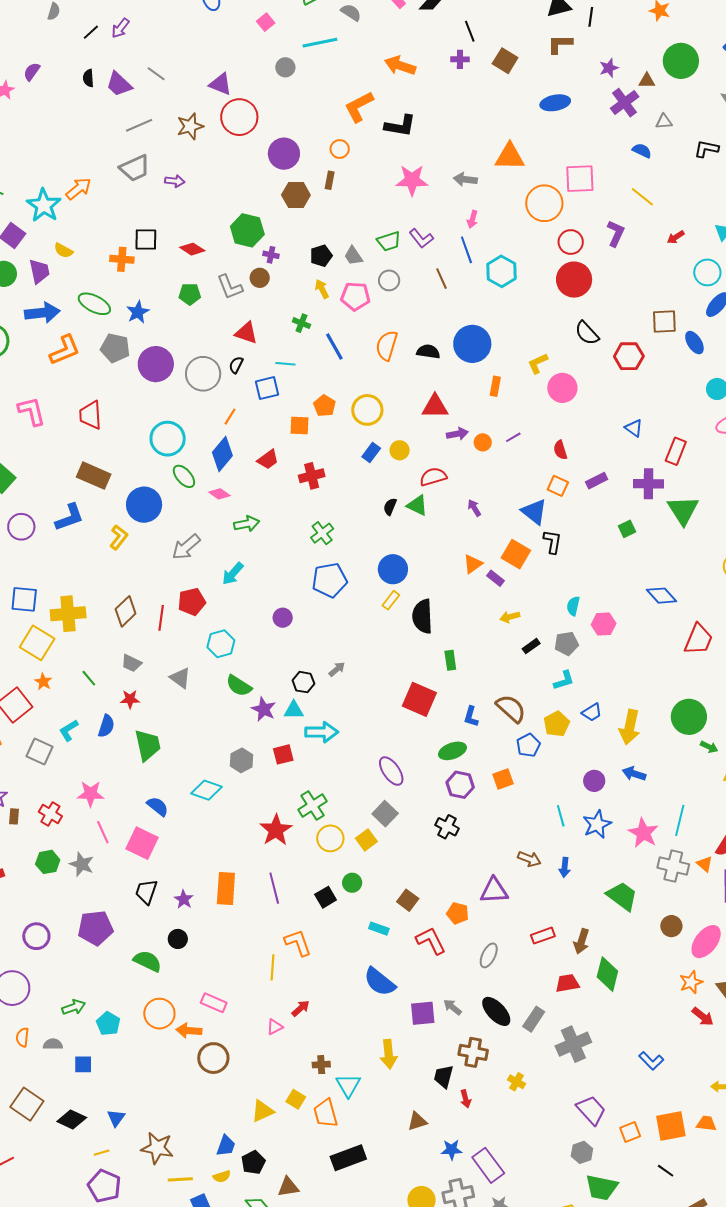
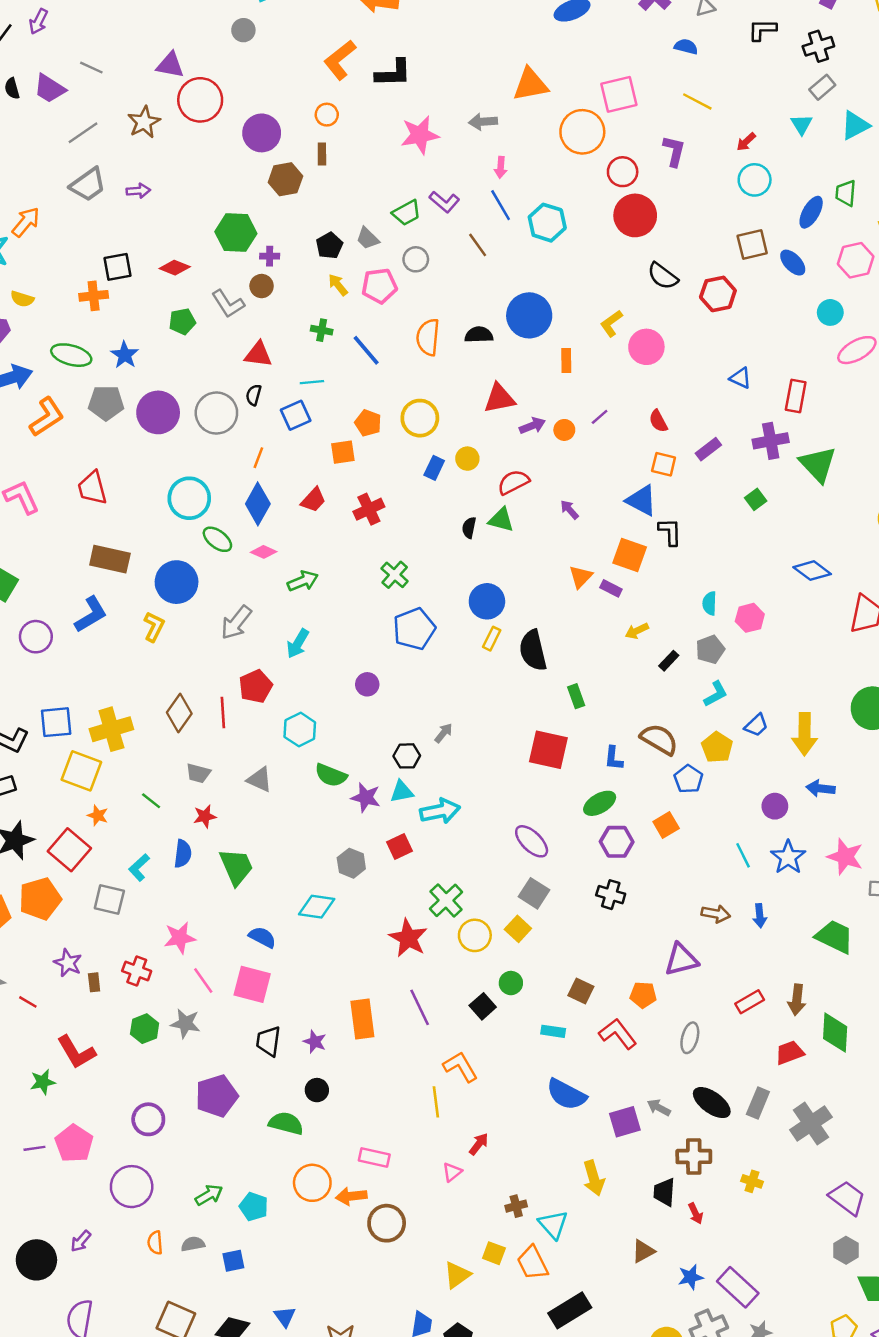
cyan circle: (707, 272) -> (755, 180), moved

